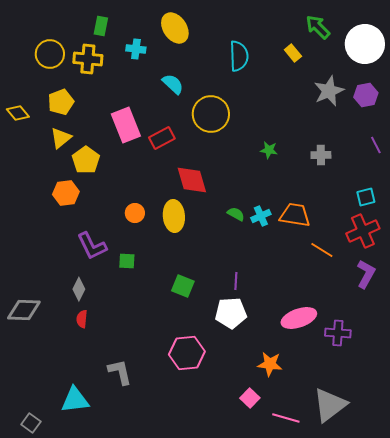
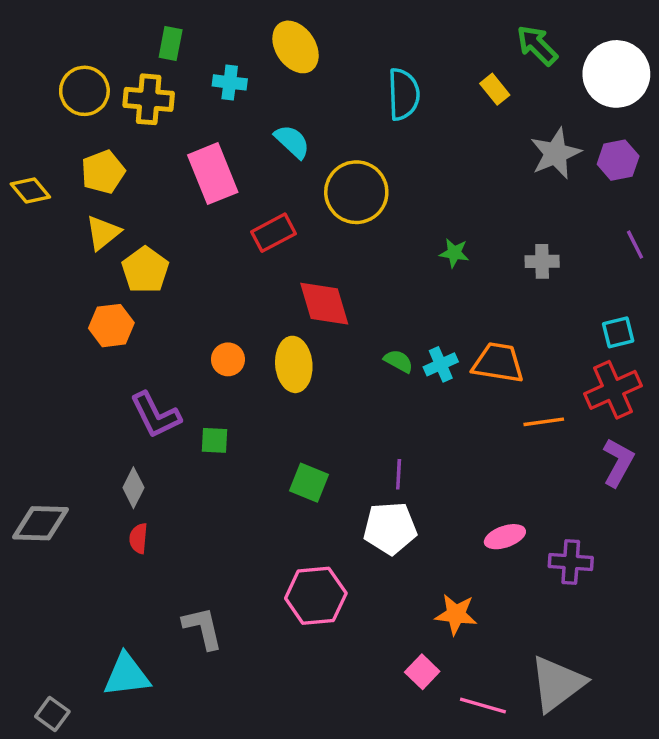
pink rectangle: (126, 125) -> (213, 174), moved
orange line: (322, 250) -> (544, 422), turned -40
pink ellipse: (299, 318) -> (505, 537), size x0.7

